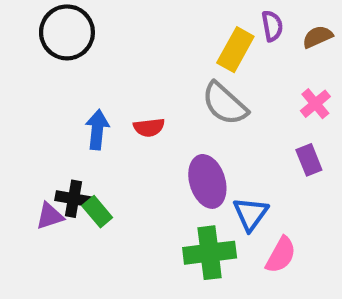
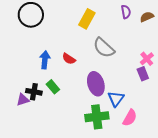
yellow rectangle: (235, 50) -> (87, 19), moved
pink cross: (315, 104) -> (147, 59), moved
red semicircle: (149, 127) -> (69, 59), turned 40
green rectangle: (97, 212) -> (53, 87), moved

